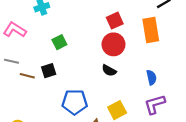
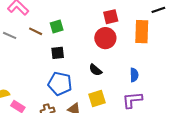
black semicircle: (109, 70) -> (95, 70), moved
black square: (49, 71) -> (58, 53), moved
brown line: (27, 76) -> (36, 31), moved

